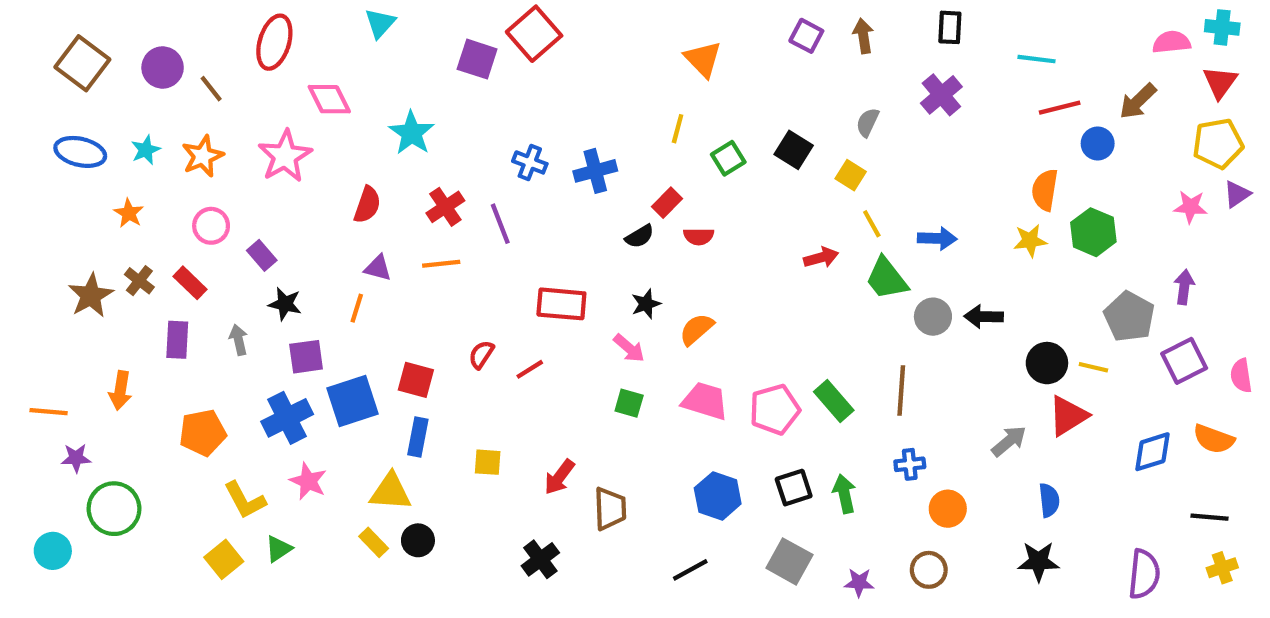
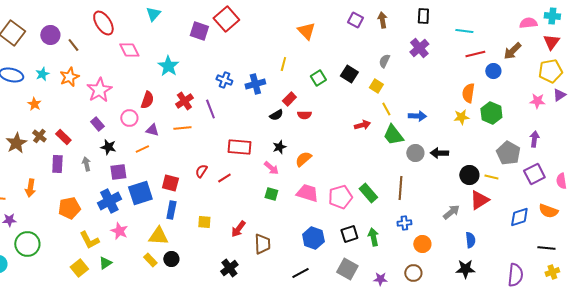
red ellipse: (274, 42) -> (103, 23), turned -50
yellow line: (678, 129) -> (283, 64), moved
pink star: (285, 156) -> (99, 90), moved
pink circle: (211, 226) -> (129, 118), moved
orange line: (357, 308) -> (142, 149), turned 48

